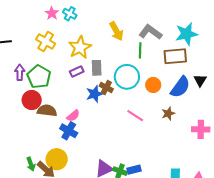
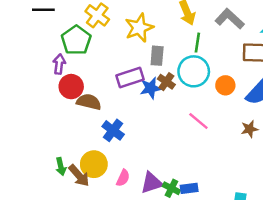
green line: (140, 50) -> (197, 43), moved
purple rectangle: (77, 71) -> (130, 77), moved, size x1.5
purple arrow: (20, 72) -> (59, 64), moved
green pentagon: (39, 77) -> (76, 40), moved
brown star: (168, 113) -> (250, 129), moved
pink semicircle: (73, 116) -> (123, 178), moved, turned -32

